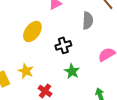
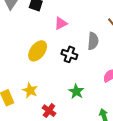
black cross: (63, 45) -> (69, 54), moved, turned 35

